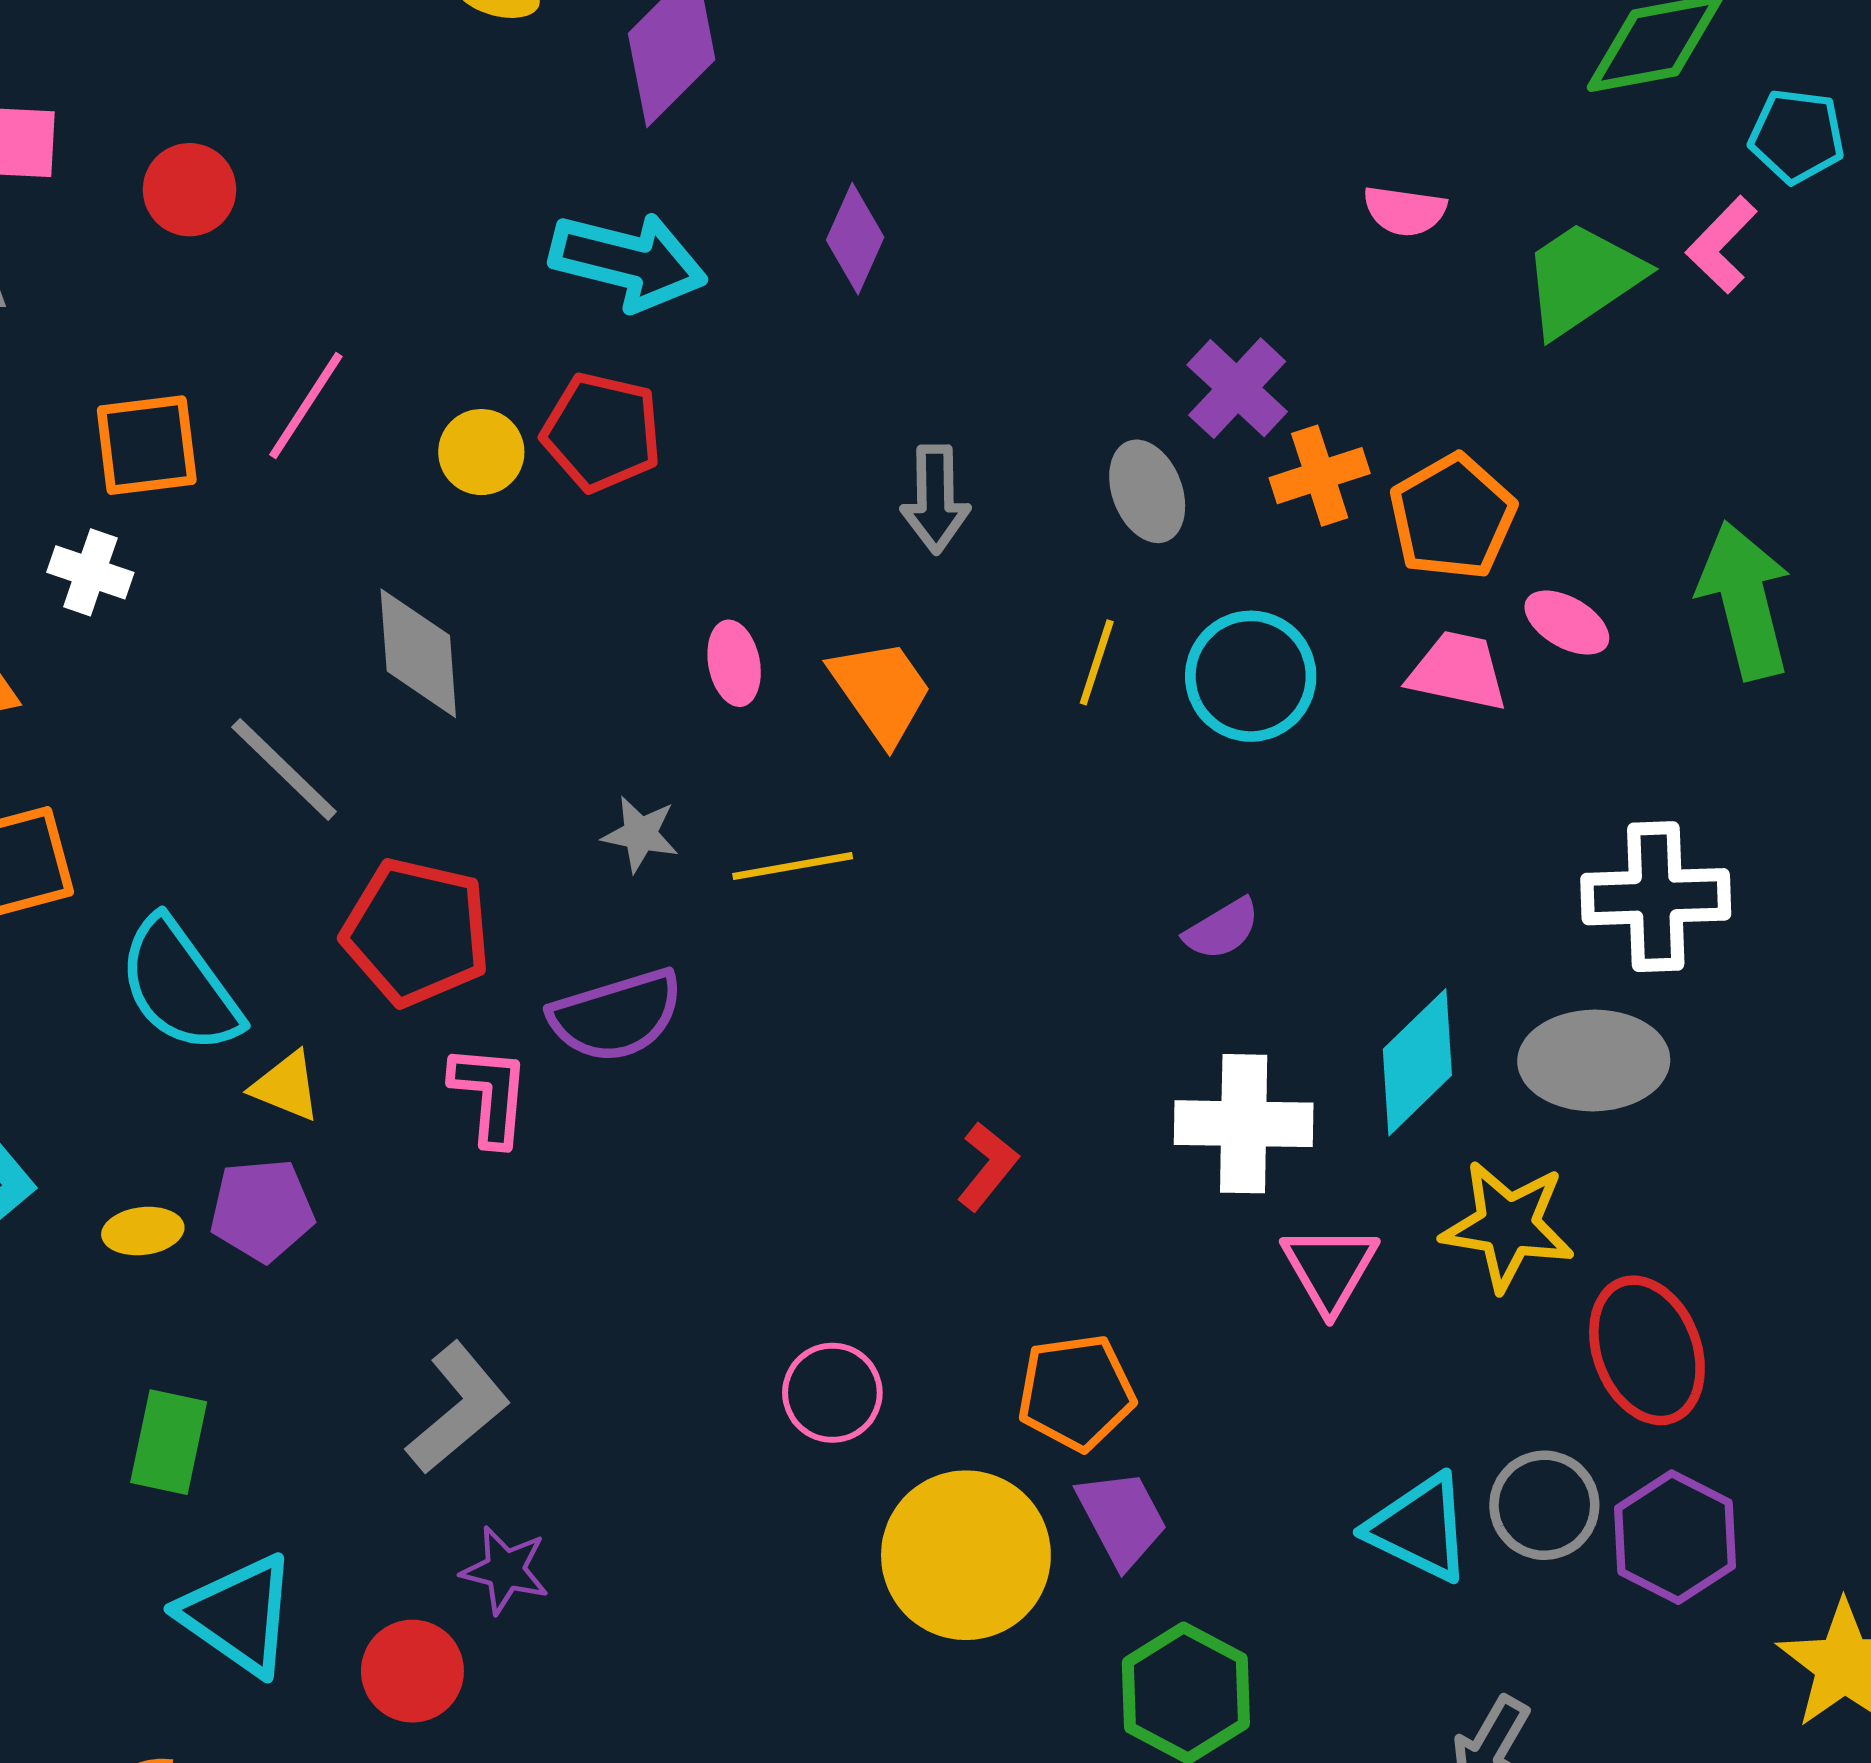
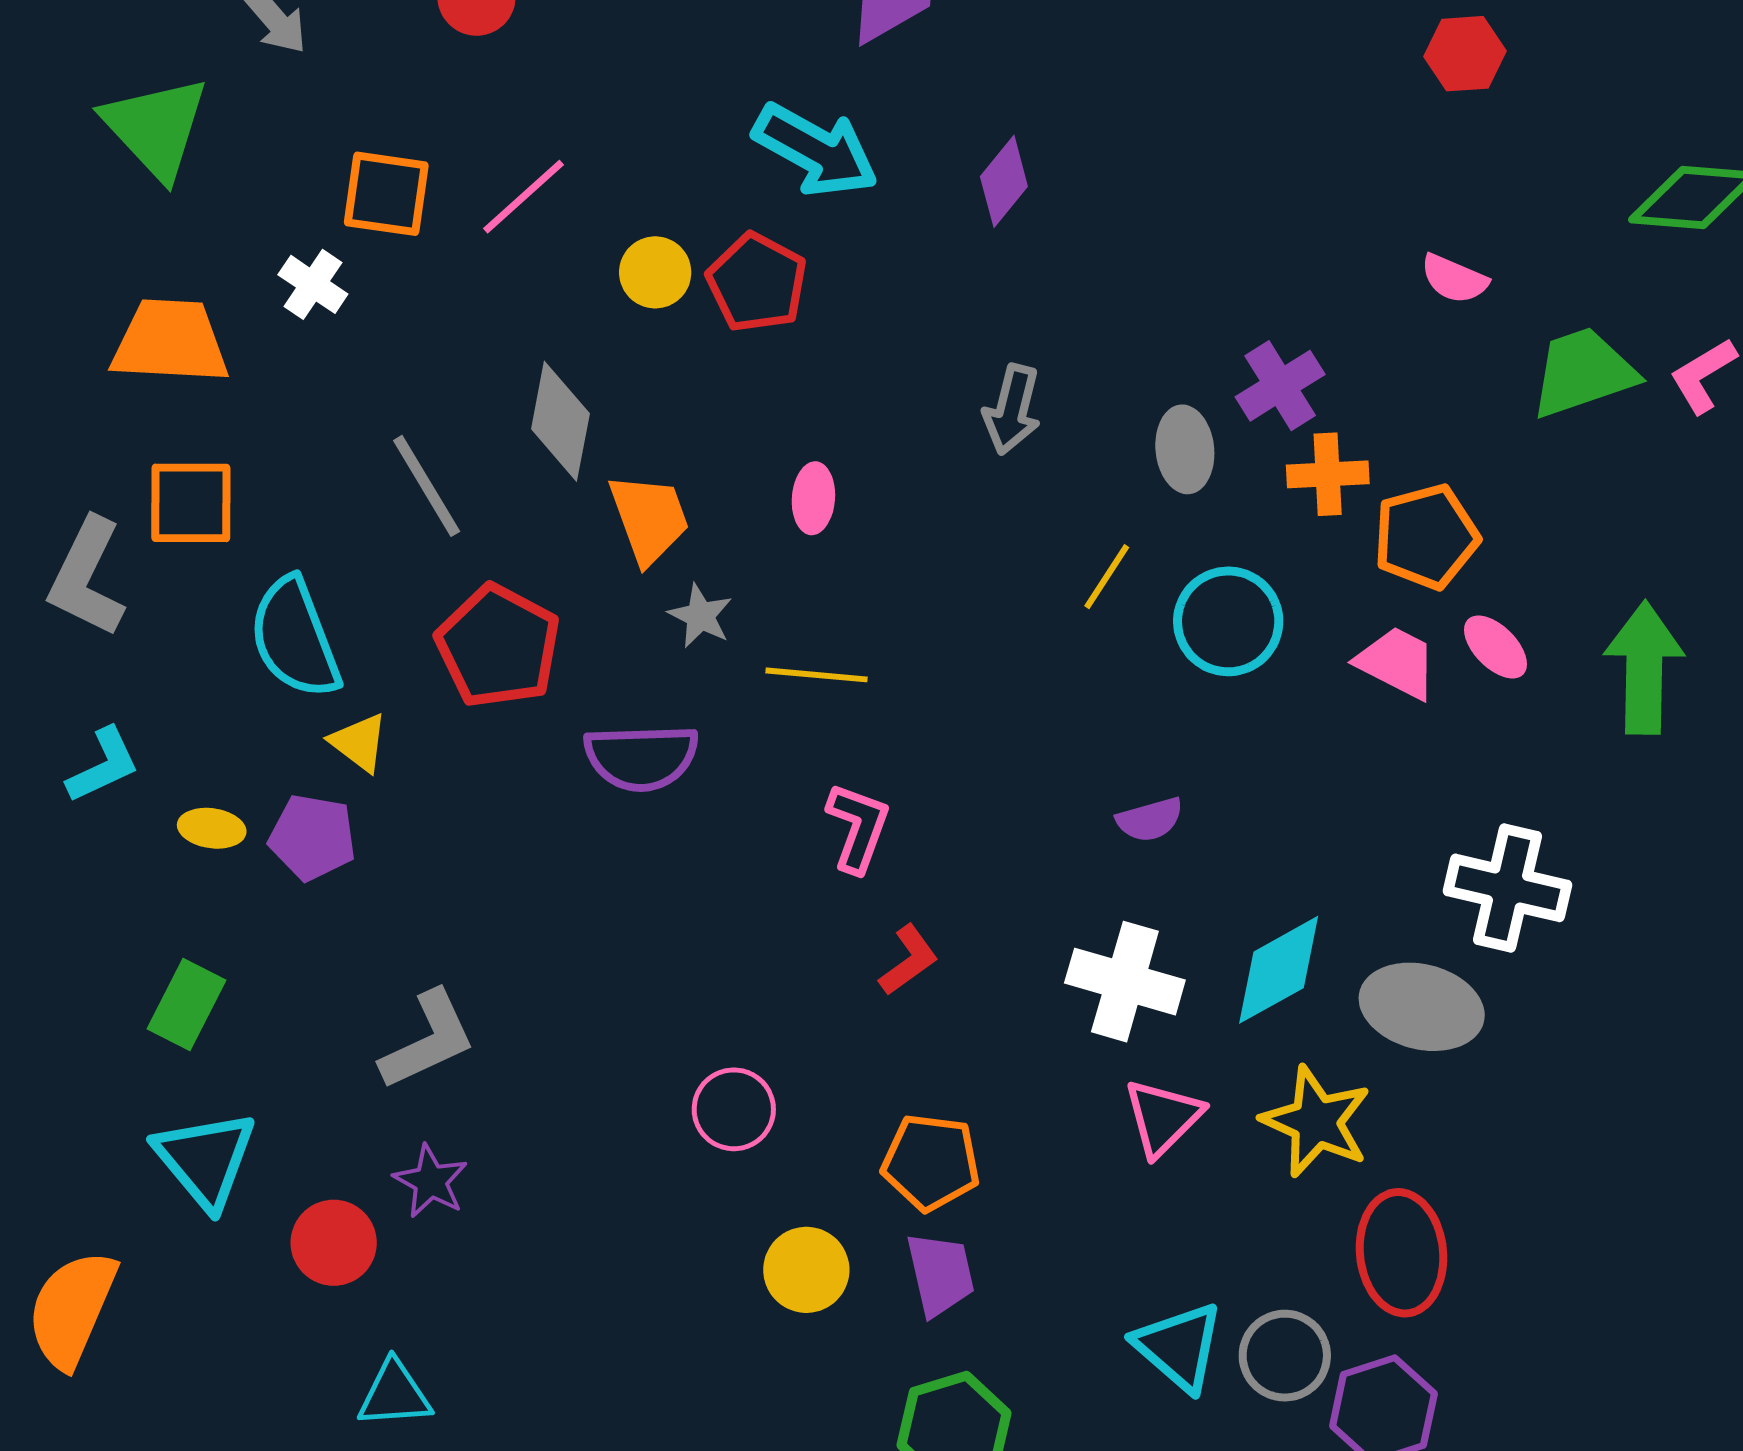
orange trapezoid: (881, 691) -> (649, 519), moved
pink L-shape: (490, 1095) -> (858, 827), moved
yellow circle: (966, 1555) -> (806, 1270), size x0.6

